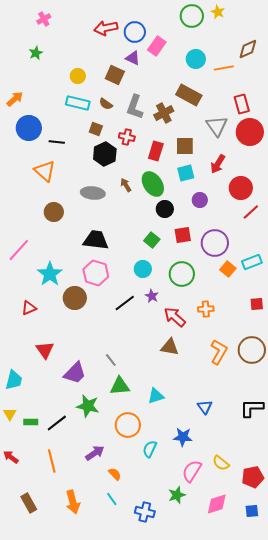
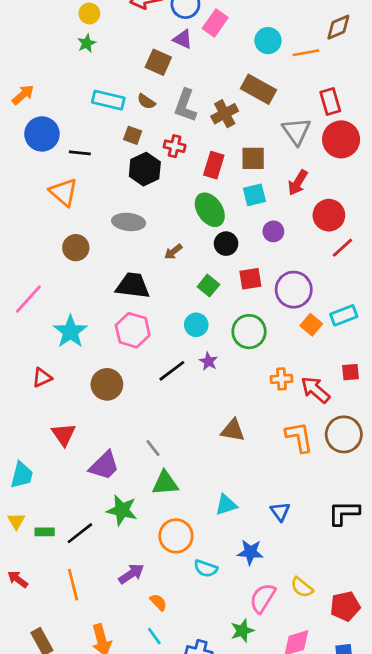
green star: (36, 53) -> (87, 43), moved
yellow circle: (78, 76) -> (89, 14), moved
brown arrow: (126, 185) -> (173, 252), moved, turned -96
brown circle: (75, 298) -> (107, 384), moved
red arrow: (175, 317) -> (315, 390), moved
orange L-shape: (219, 352) -> (299, 437), turned -40
cyan triangle: (156, 396) -> (226, 505), moved
cyan semicircle: (150, 449) -> (206, 568), turned -96

